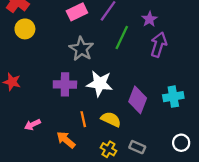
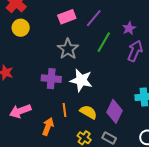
purple diamond: (138, 100) -> (115, 111), moved
pink arrow: (32, 125) -> (20, 111), size x1.5
orange arrow: (66, 140) -> (48, 127), turned 66

